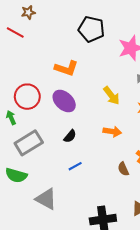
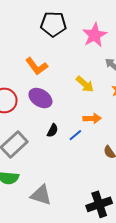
orange L-shape: (66, 68) -> (37, 66), turned 45
blue line: (75, 166) -> (75, 135), moved

